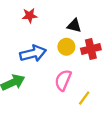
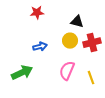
blue arrow: (33, 53) -> (40, 47), size x0.6
yellow line: (84, 98) -> (91, 78), moved, turned -56

